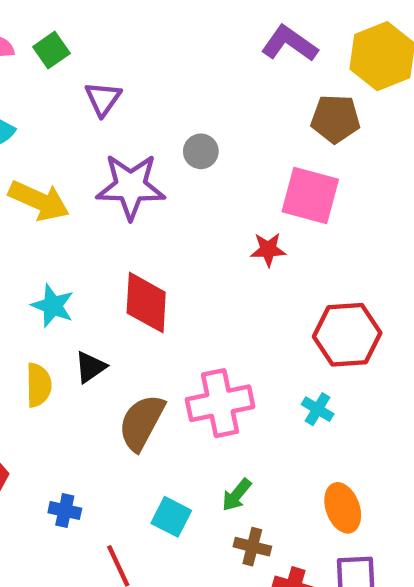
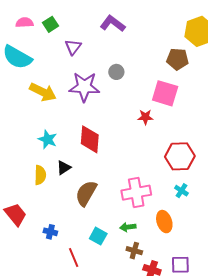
purple L-shape: (289, 44) -> (113, 24), moved
pink cross: (220, 403) -> (136, 193), moved
cyan cross: (318, 409) -> (181, 191), moved
green arrow: (237, 495) -> (128, 227), turned 42
orange ellipse: (343, 508) -> (164, 222), moved

